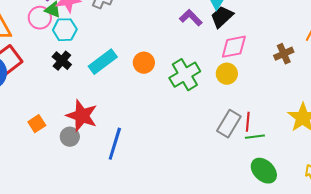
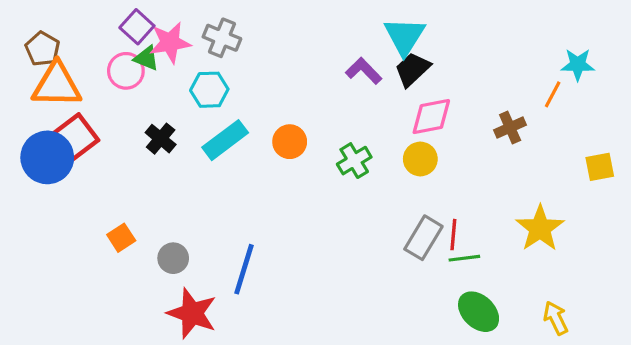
cyan hexagon: (65, 30) -> (209, 90), moved
green cross: (185, 75) -> (354, 161), size x0.7
red star: (82, 116) -> (192, 313), moved

